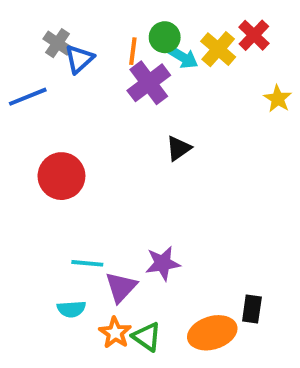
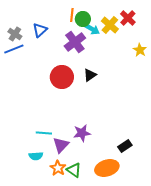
gray cross: (58, 43) -> (15, 34), moved
orange line: (133, 51) -> (72, 15), moved
red circle: (61, 176) -> (62, 77), moved
black rectangle: (252, 309) -> (125, 146), moved, turned 48

